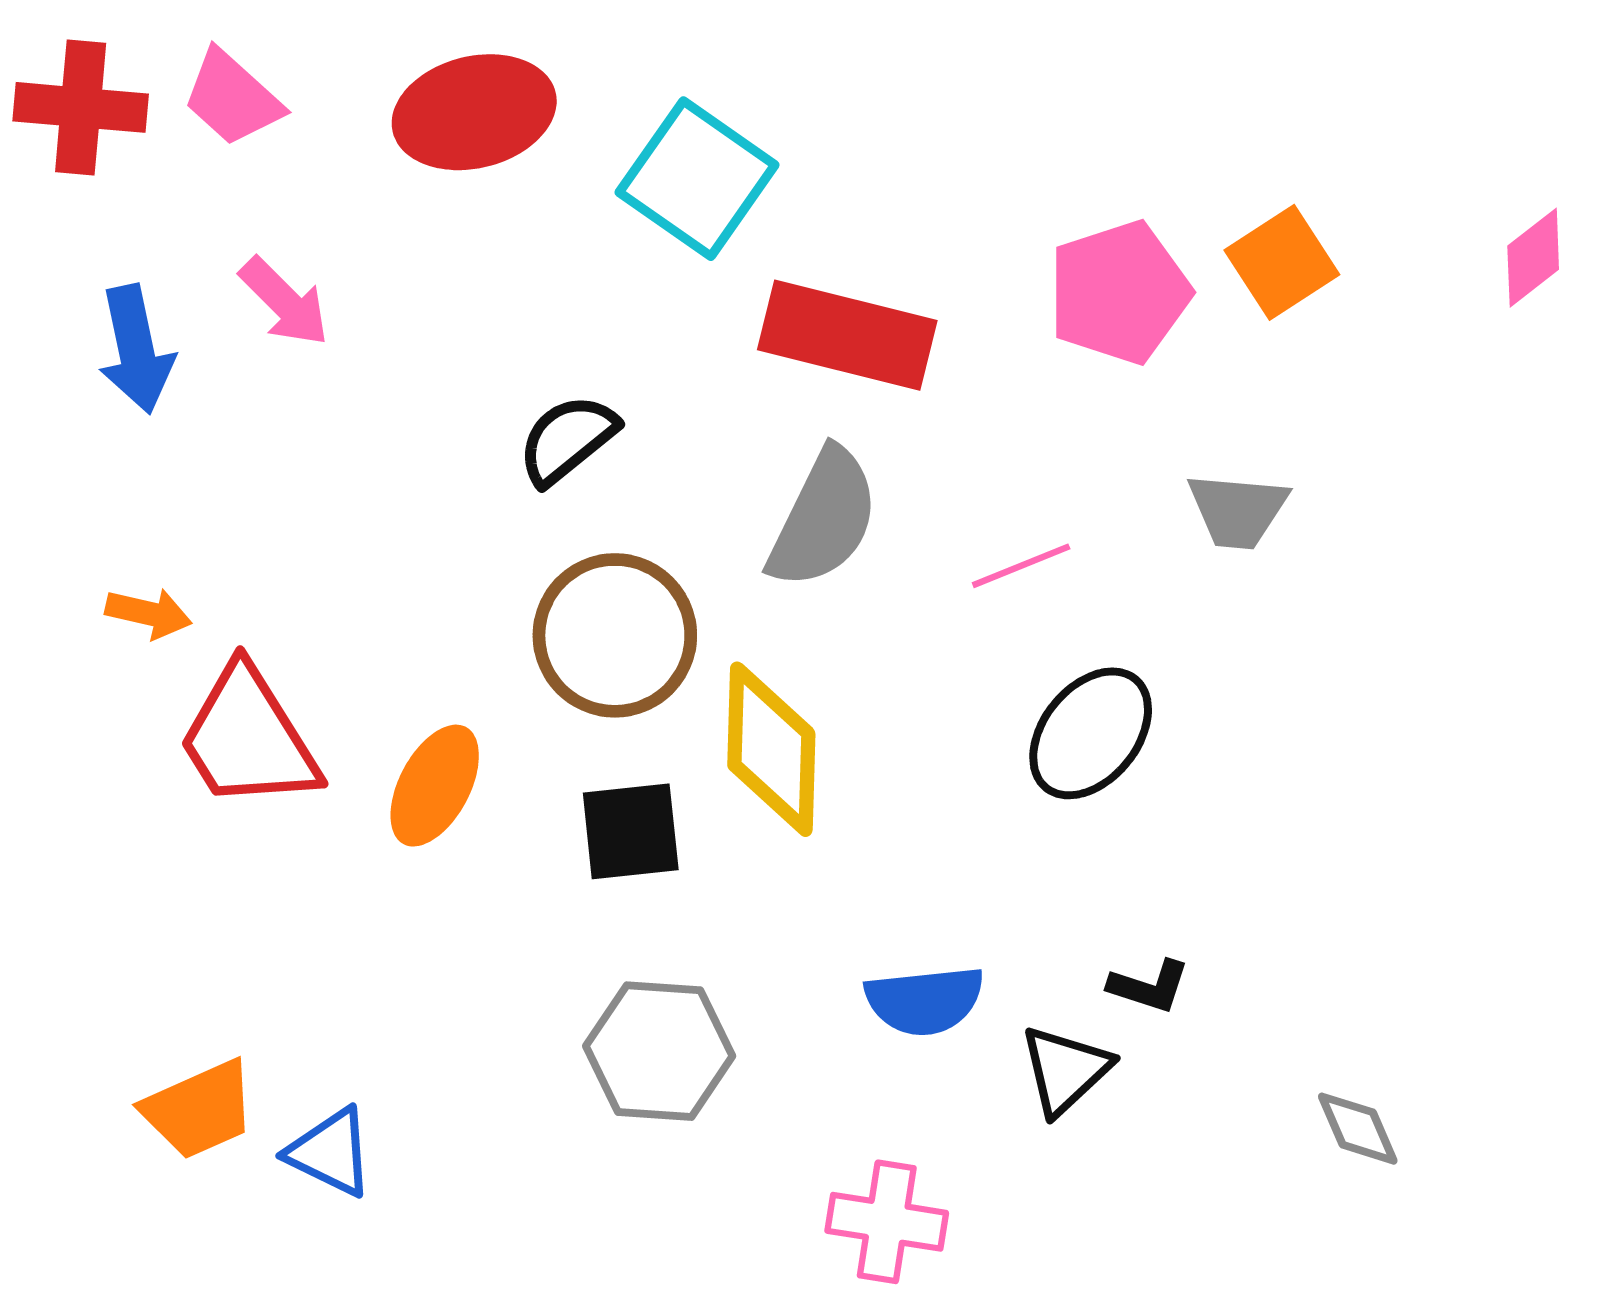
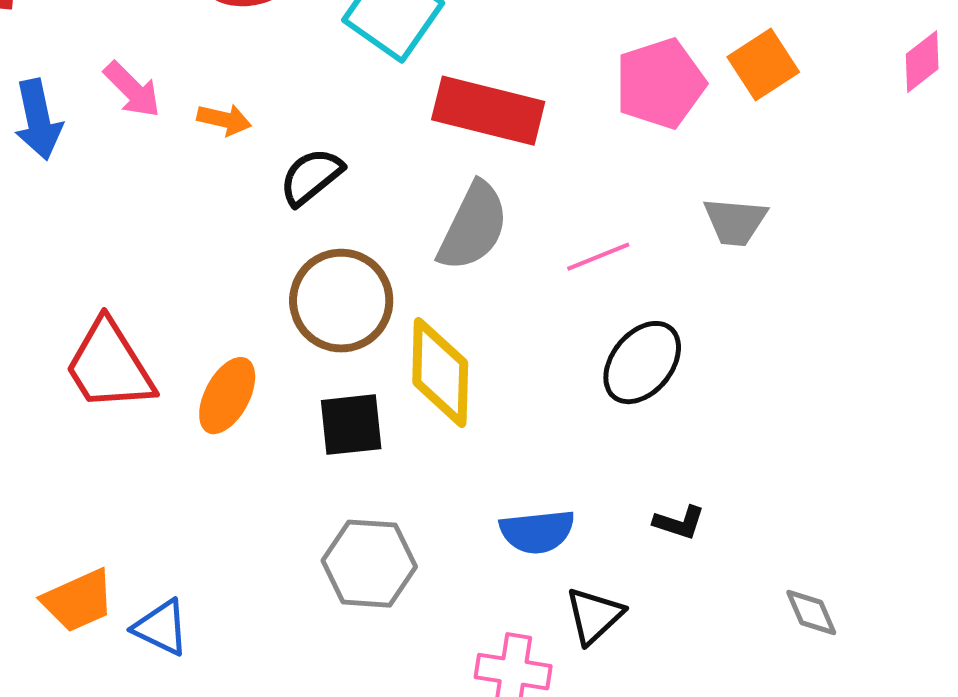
orange arrow: (149, 613) -> (224, 120), moved
black triangle: (1065, 1070) -> (594, 616), moved

